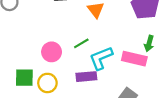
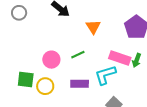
cyan L-shape: (101, 58) -> (105, 75), moved
pink rectangle: (134, 59) -> (120, 58), moved

